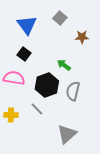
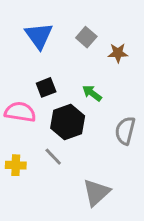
gray square: (60, 18) -> (86, 37), moved
black square: (24, 54) -> (46, 87), moved, turned 32
gray semicircle: (73, 91) -> (125, 131), moved

